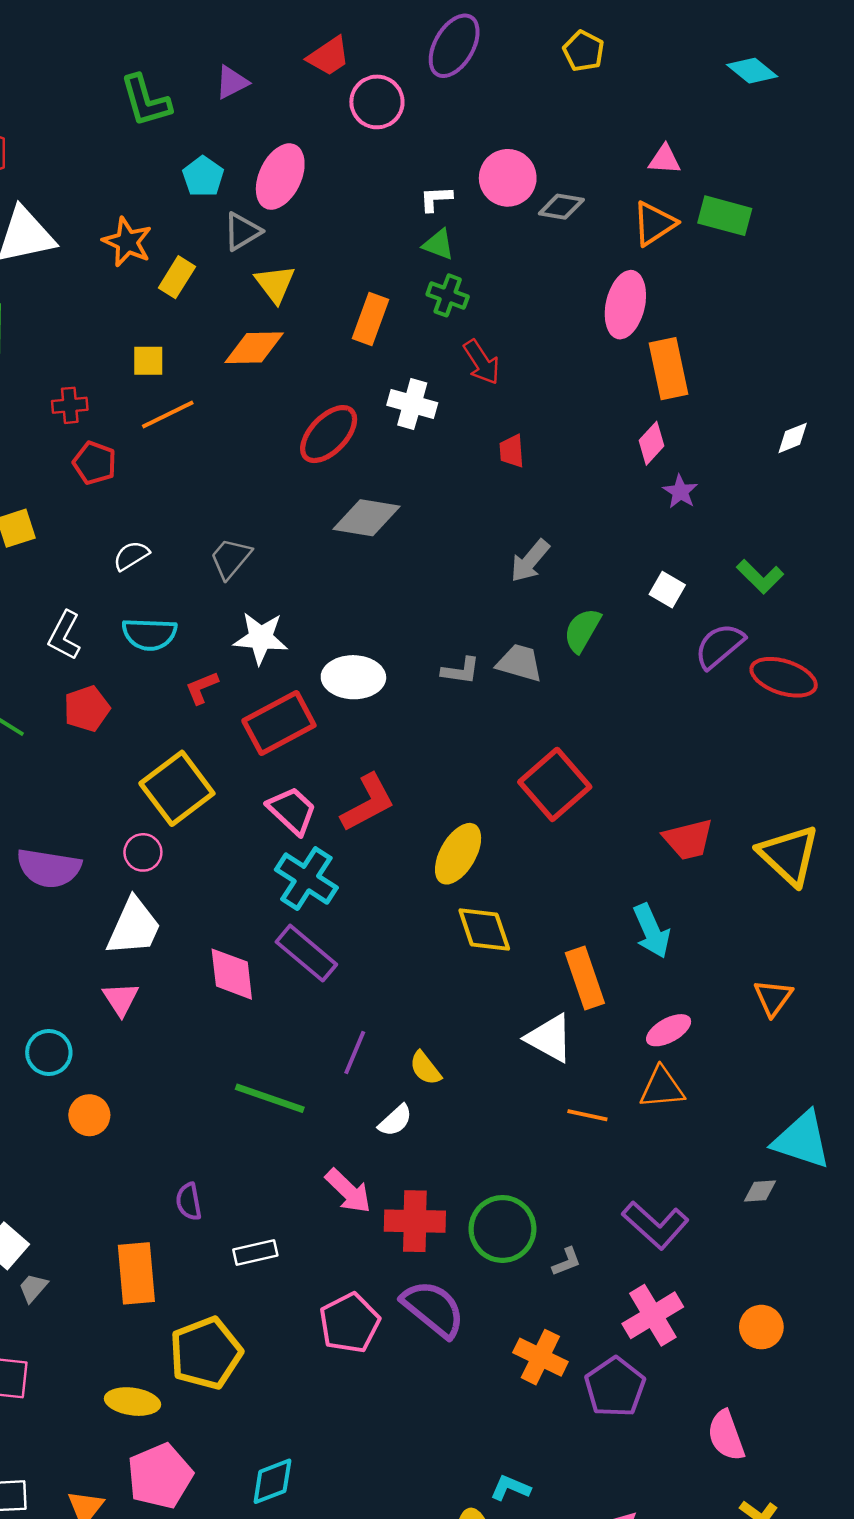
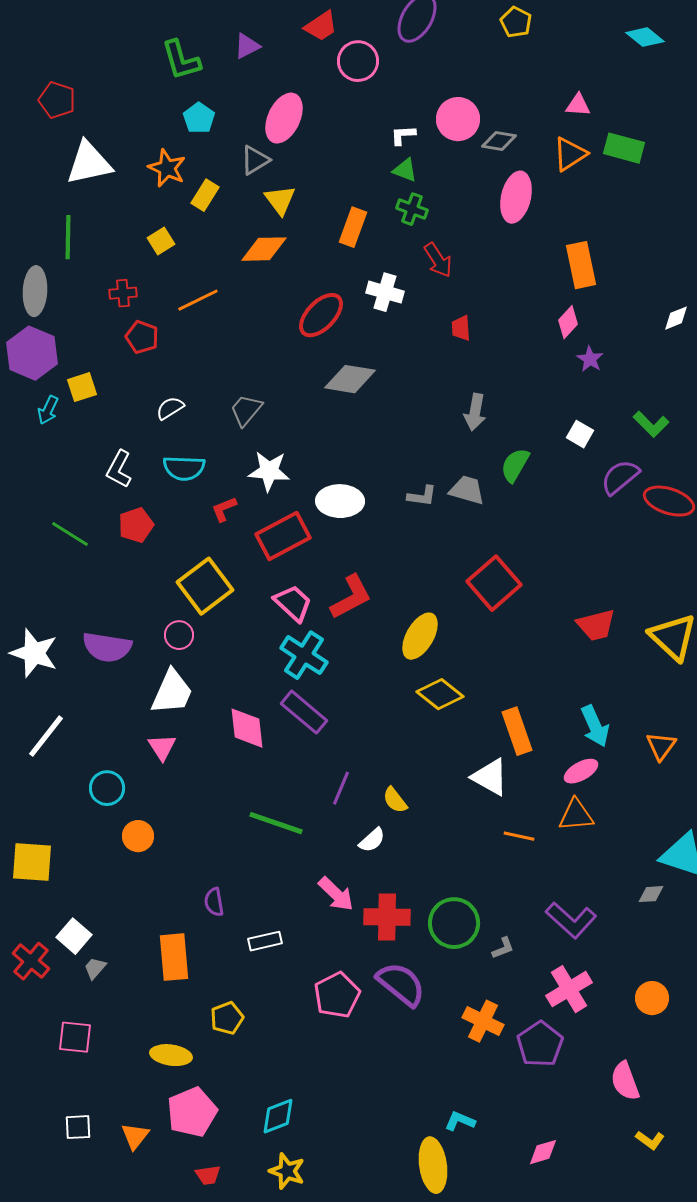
cyan pentagon: (203, 177) -> (199, 118), moved
pink ellipse: (625, 305) -> (516, 197), moved
yellow square: (148, 361) -> (161, 241), moved, turned -32
gray arrow: (530, 561) -> (475, 412), turned -30
yellow diamond: (484, 930) -> (440, 694), turned -33
cyan arrow: (652, 931) -> (595, 726), moved
yellow pentagon: (206, 1353) -> (227, 1018), size x0.6

